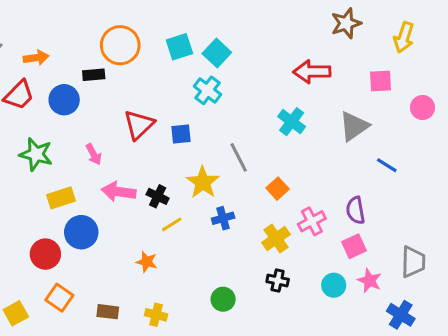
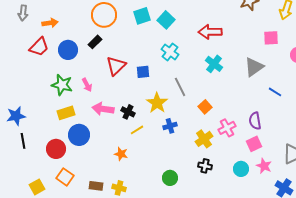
red arrow: (312, 72) -> (210, 32), moved
black rectangle: (94, 75) -> (95, 42), moved, turned -40
cyan cross: (207, 90) -> (170, 52), moved
green star: (36, 154) -> (62, 85), moved
yellow cross: (156, 315) -> (119, 188), moved

